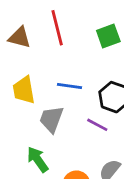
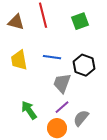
gray trapezoid: (52, 119) -> (62, 83), moved
purple line: (97, 125) -> (62, 107), moved, turned -70

